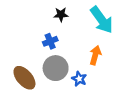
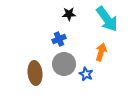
brown ellipse: (24, 78) -> (35, 73), turned 35

